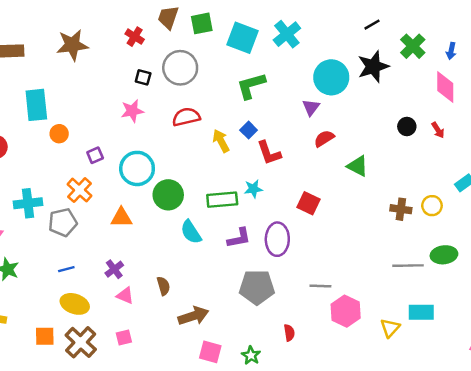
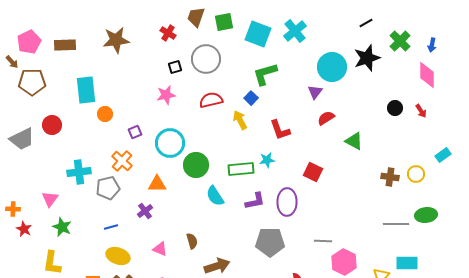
black square: (143, 77) -> (175, 67), turned -32
blue square: (249, 130) -> (251, 98), moved
purple cross: (114, 269) -> (145, 211), moved

